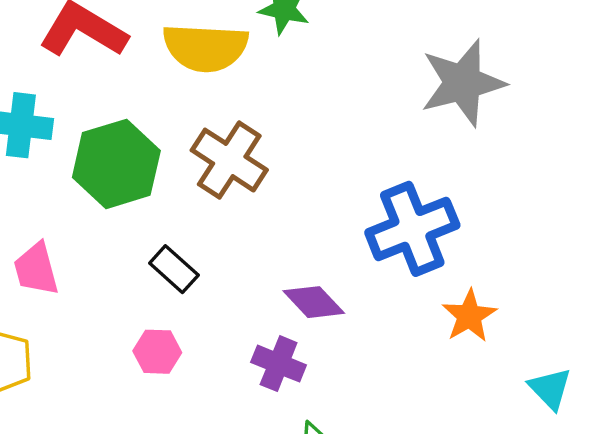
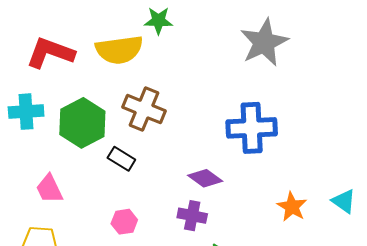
blue cross: (412, 229) -> (252, 128), turned 30
black rectangle: (174, 269) -> (121, 159), moved
orange star: (469, 316) -> (292, 207), moved

